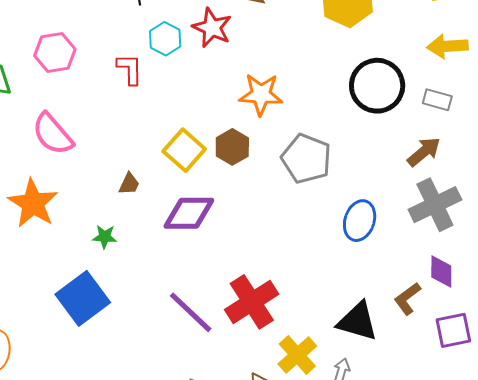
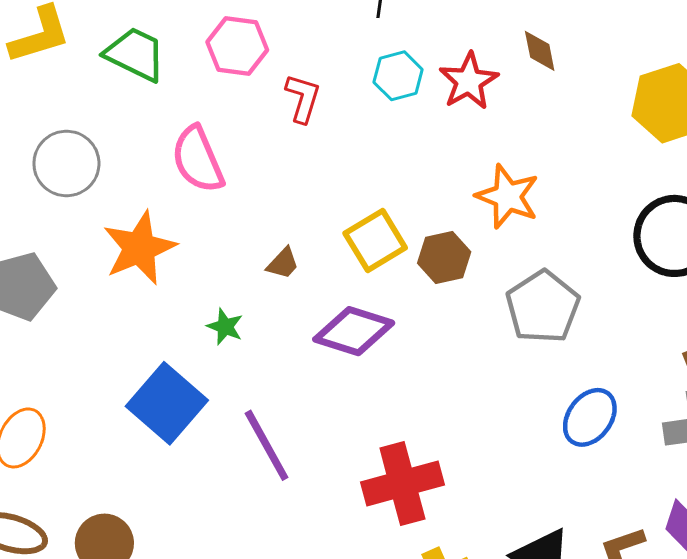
red L-shape: (130, 69) -> (303, 98), moved
blue square: (83, 298) -> (167, 403), turned -30
purple line: (191, 312) -> (267, 445), moved

